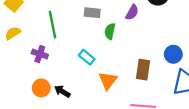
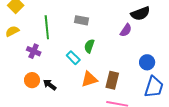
purple semicircle: (132, 12) -> (126, 30), moved
green semicircle: (110, 31) -> (89, 46), moved
brown rectangle: (143, 70) -> (112, 80), moved
orange triangle: (108, 80) -> (89, 79), turned 30

